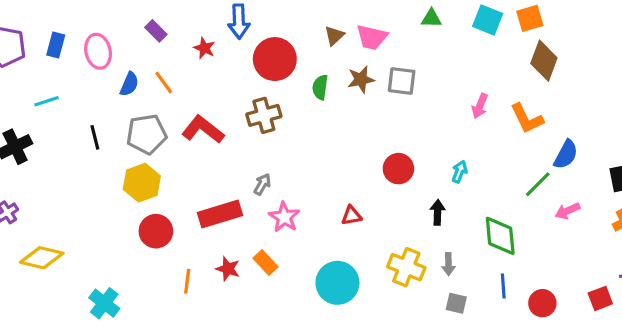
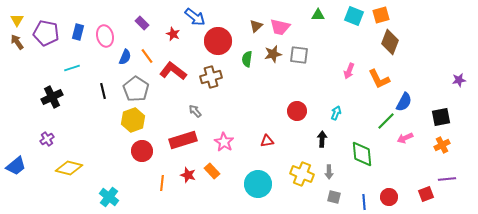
blue arrow: (239, 22) -> (195, 17), turned -50
red L-shape: (203, 129) -> (173, 71), moved
gray pentagon: (147, 134) -> (136, 89), turned -30
gray arrow: (262, 184) -> (195, 111), moved, turned -72
blue line: (503, 286) -> (364, 202), moved

